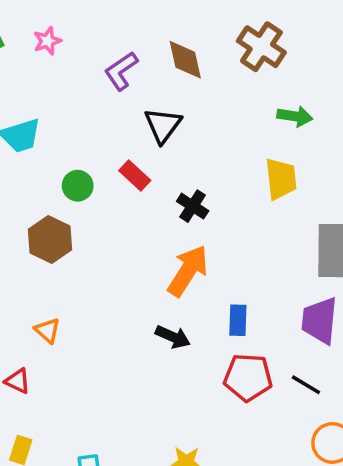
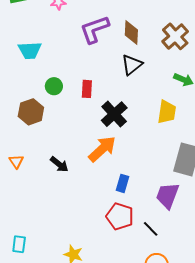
purple L-shape: (121, 71) -> (95, 29), size x1.4
black triangle: (163, 125) -> (132, 65), moved
red rectangle: (135, 176) -> (87, 89), turned 36
black cross: (193, 206) -> (114, 114), size x1.5
black arrow: (173, 337) -> (59, 164), moved

